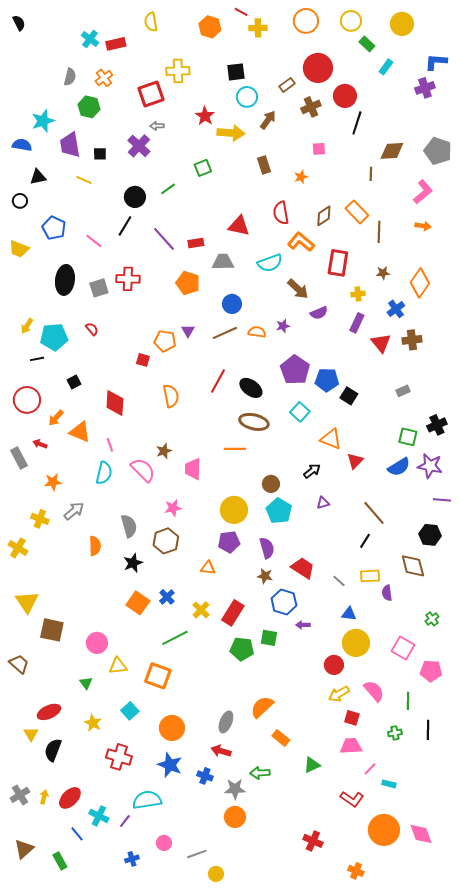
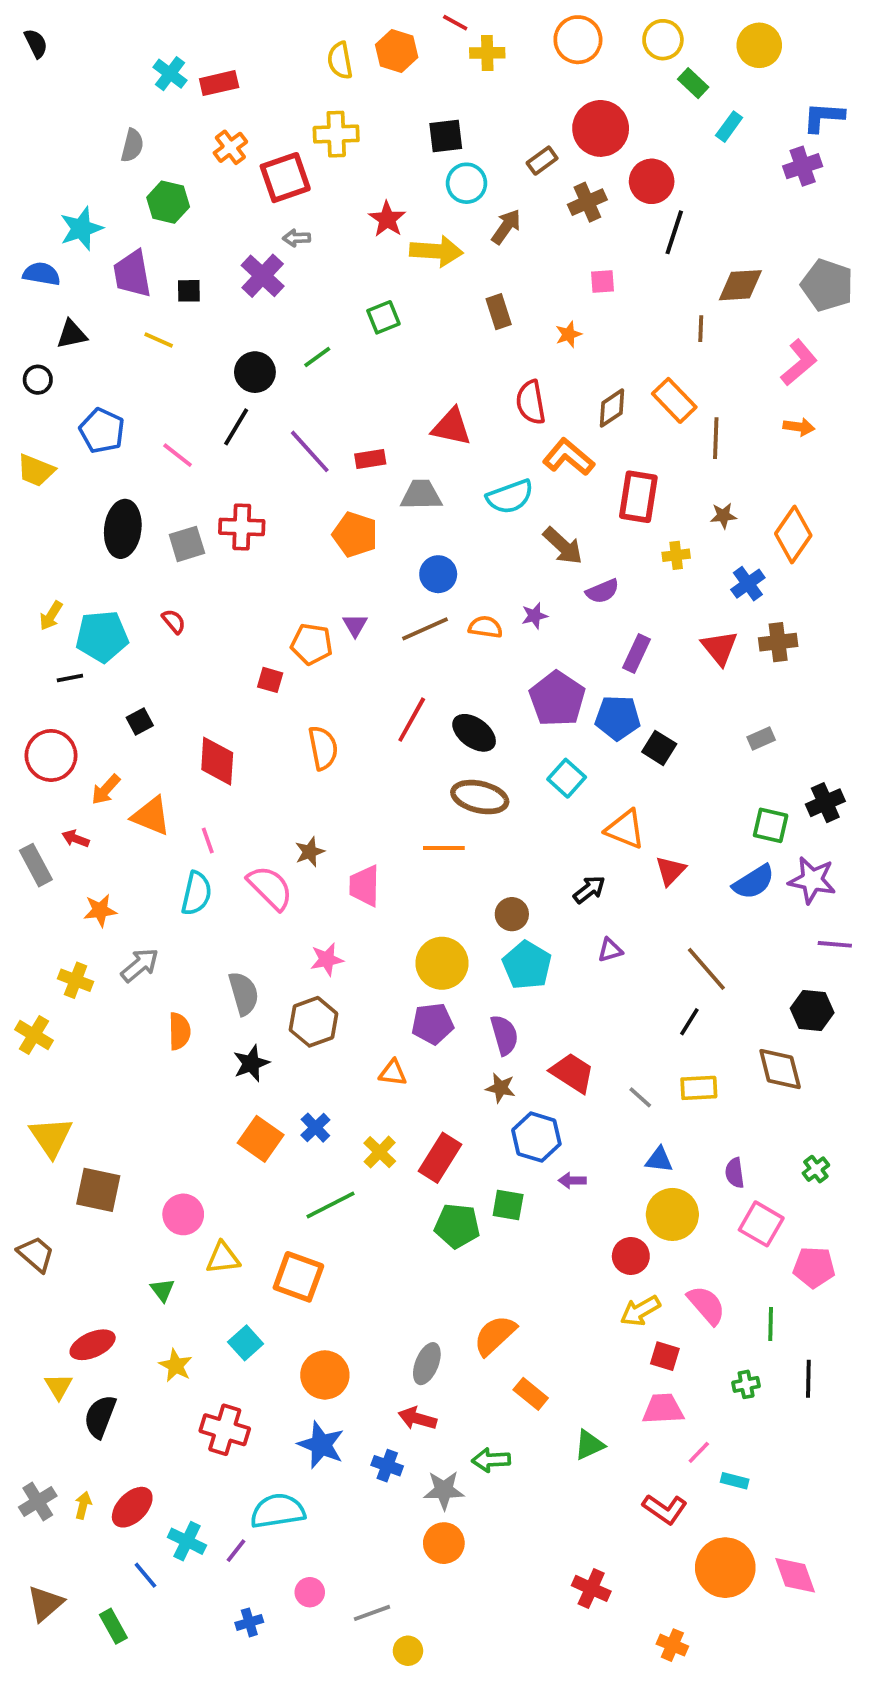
yellow semicircle: (151, 22) -> (340, 60), moved
orange cross: (104, 78) -> (230, 147), moved
purple rectangle: (357, 323) -> (636, 653), moved
purple semicircle: (387, 593) -> (735, 1173), moved

